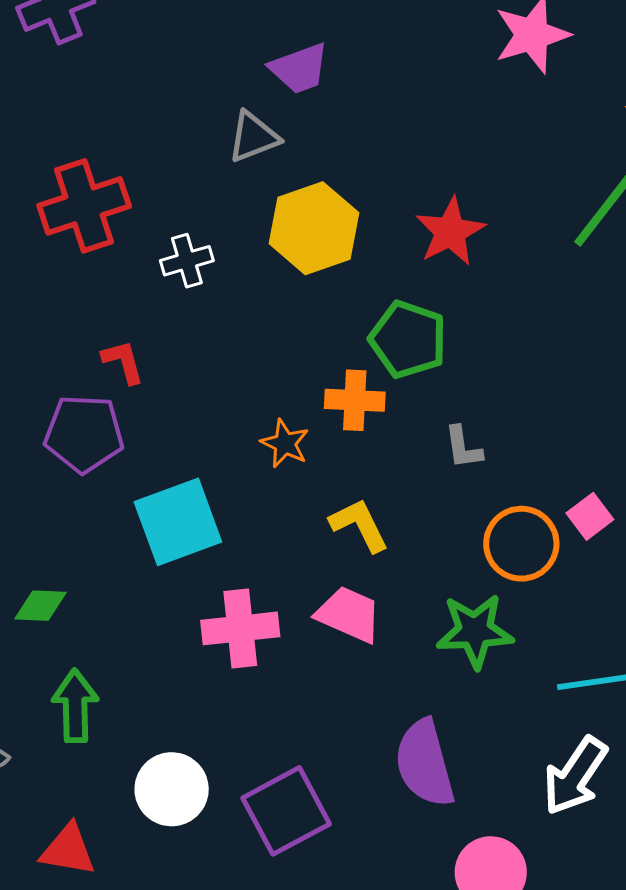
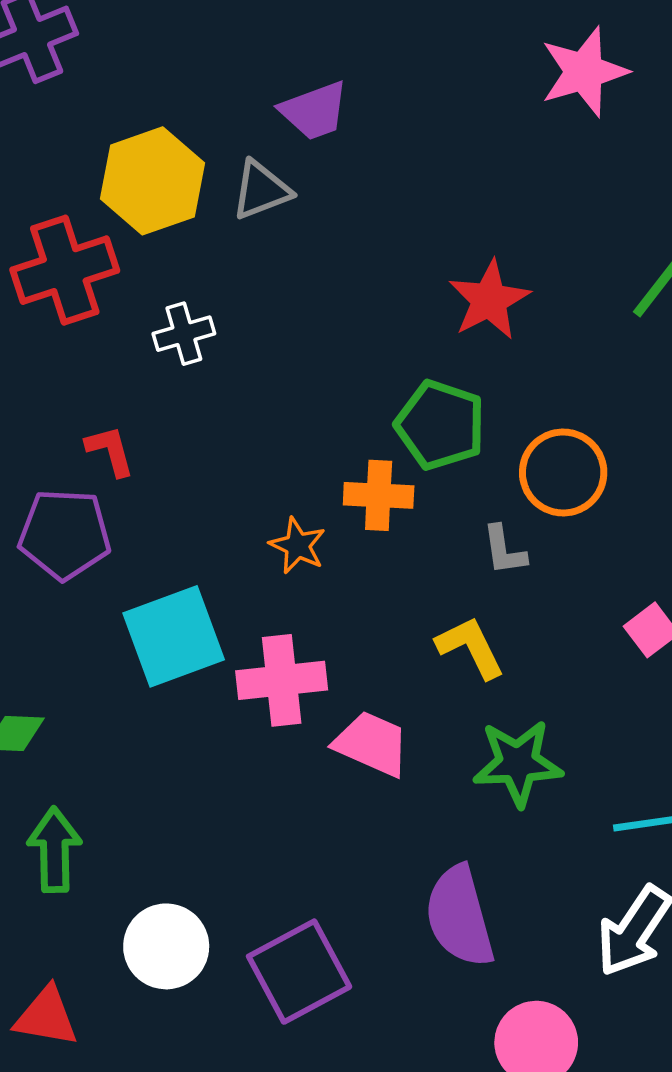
yellow hexagon: (314, 228) -> (153, 181), moved
yellow L-shape: (359, 525) -> (471, 647), moved
orange circle: (521, 544) -> (563, 472), moved
pink cross: (240, 628) -> (282, 680), moved

